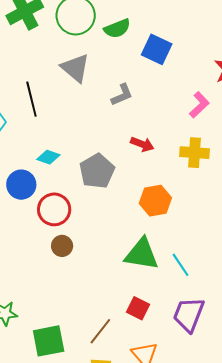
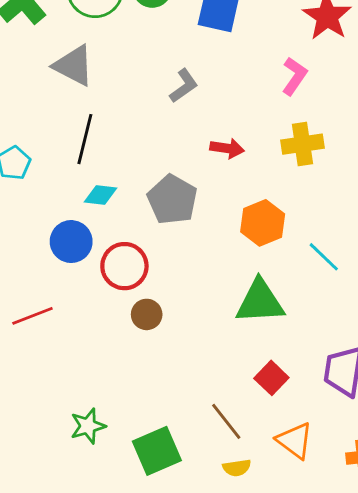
gray triangle: (75, 68) -> (74, 66), moved
black line: (31, 99) -> (85, 139), moved, turned 40
cyan line: (181, 265) -> (324, 257), moved
red square: (138, 308) -> (271, 378), turned 30
brown line: (100, 331) -> (226, 421), turned -64

